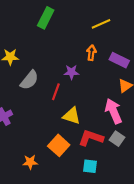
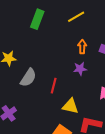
yellow line: (101, 24) -> (76, 17), moved
purple star: (71, 72) -> (80, 69), moved

